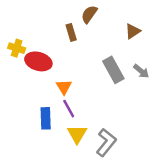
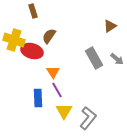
brown semicircle: (89, 14) -> (49, 36), moved
brown rectangle: (71, 32) -> (33, 11), moved
yellow cross: (17, 48) -> (14, 40), size x1.5

